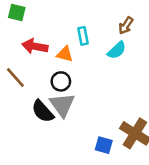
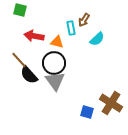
brown arrow: (126, 26) -> (84, 20), moved
black circle: (61, 81) -> (54, 63), size x1.5
black semicircle: (43, 111) -> (29, 75), moved

